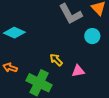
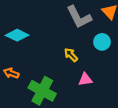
yellow arrow: (56, 60) -> (71, 55), moved

